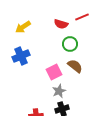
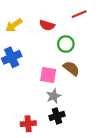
red semicircle: (61, 24) -> (47, 25), moved
pink square: (54, 72) -> (48, 75), turned 35

